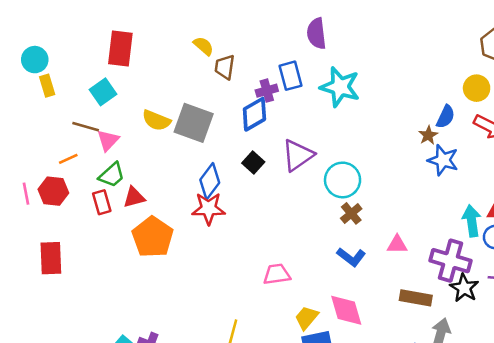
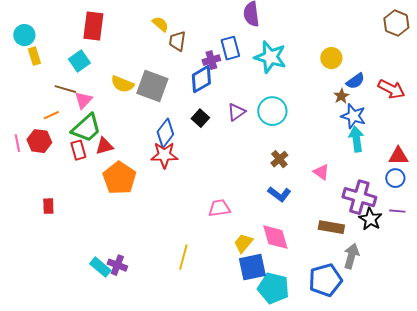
yellow circle: (477, 88) -> (331, 58), moved
blue semicircle: (446, 117) -> (355, 81), turned 30
purple triangle: (298, 155) -> (236, 112), size x0.7
green trapezoid: (112, 175) -> (86, 128), size x1.4
cyan circle: (343, 180) -> (272, 111), moved
cyan arrow: (472, 221) -> (356, 139), moved
pink triangle: (397, 245) -> (321, 172), moved, turned 36
red rectangle: (51, 258) -> (48, 206), moved, size x0.6

